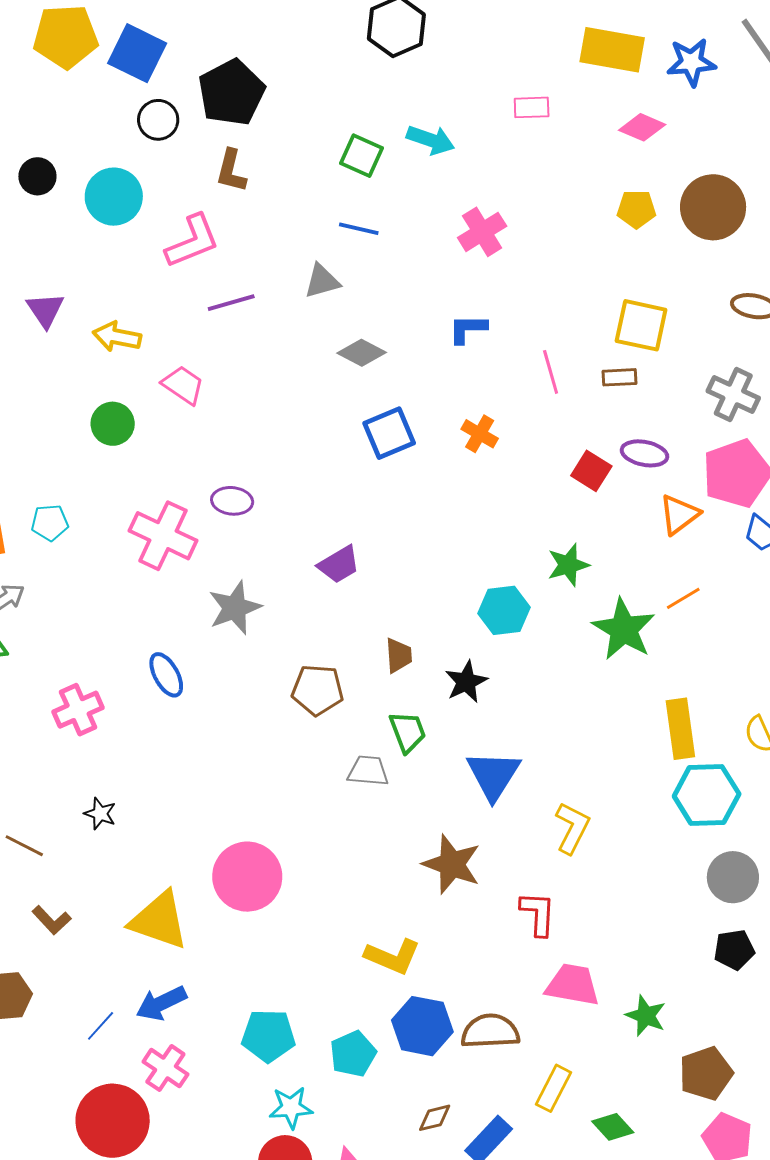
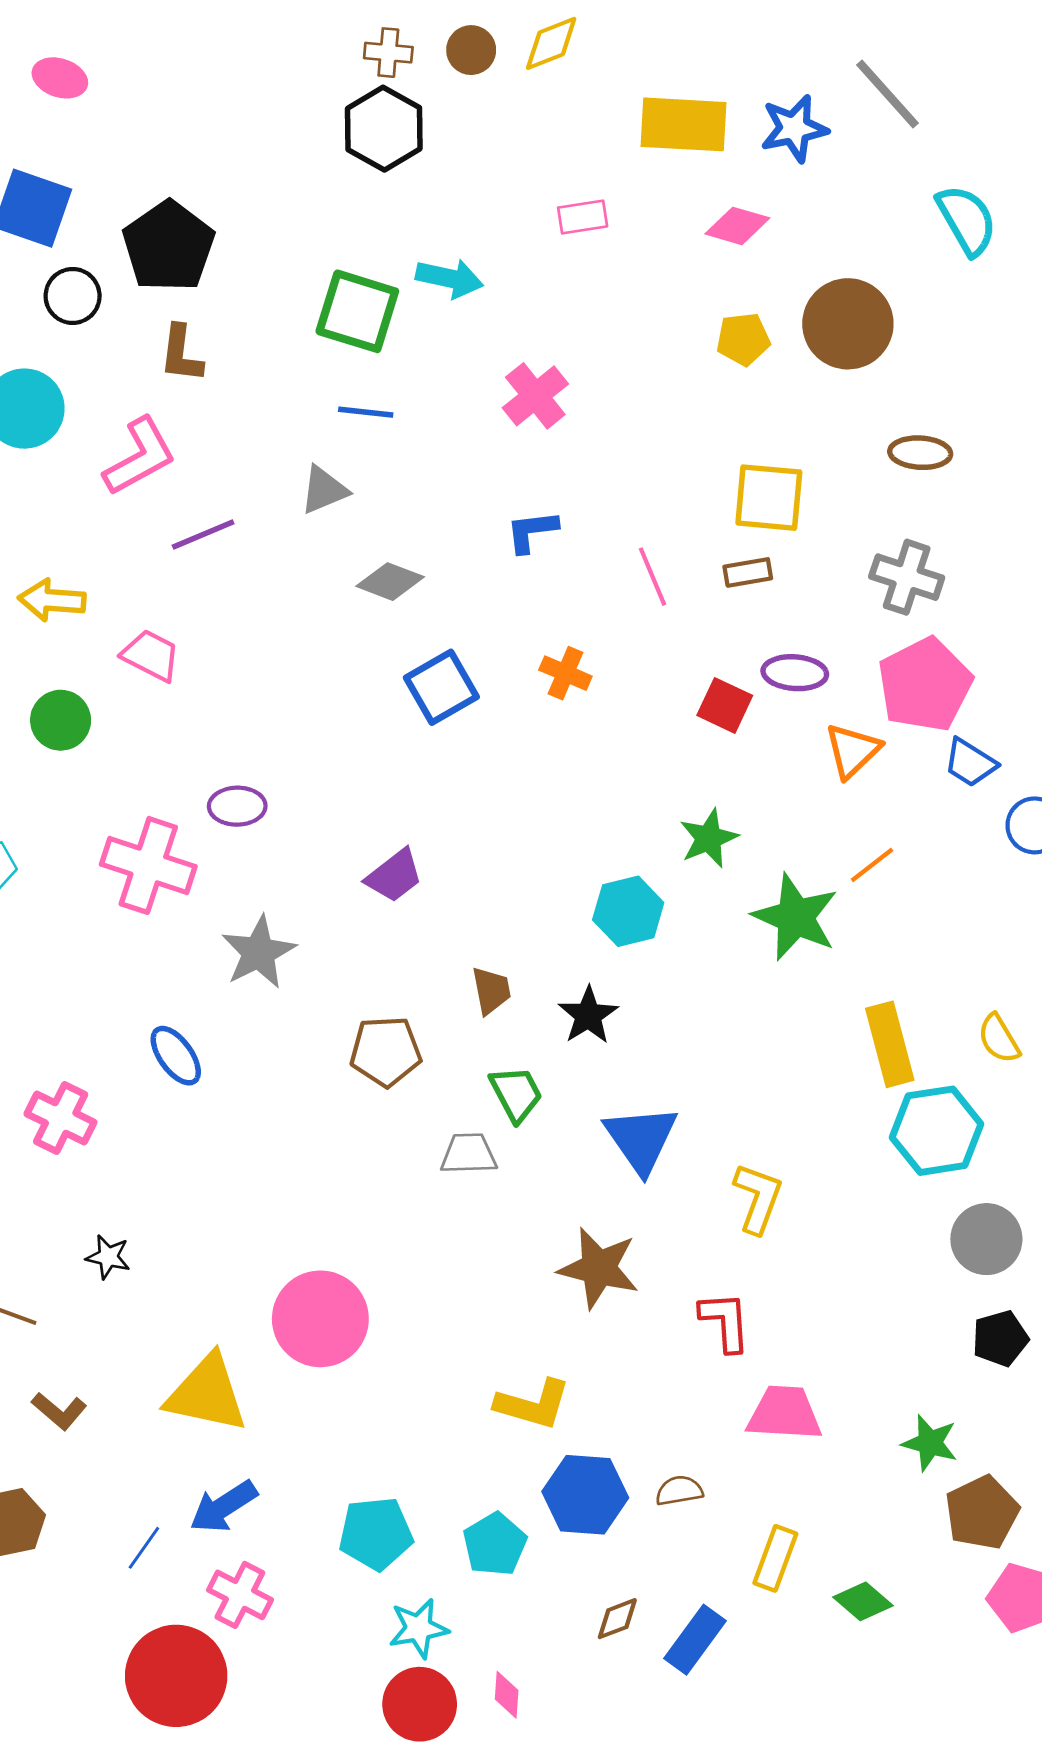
green square: (362, 156) -> (357, 311), size x1.4
pink cross: (78, 710) -> (61, 1118), turned -33
green star: (646, 1016) -> (930, 1443), moved
brown semicircle: (490, 1031) -> (679, 1491), size x0.6

